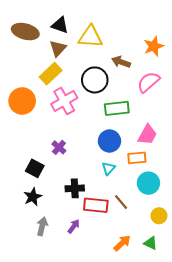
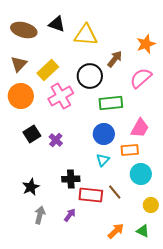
brown triangle: (58, 48) -> (19, 64), moved
brown arrow: (121, 62) -> (115, 59), turned 108
black square: (35, 168) -> (32, 134), moved, turned 30

